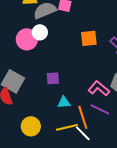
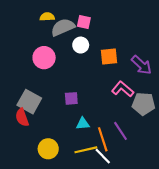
white circle: (40, 32) -> (81, 45), moved
pink L-shape: (99, 88) -> (123, 89), moved
purple line: (100, 109) -> (121, 131), turned 30

